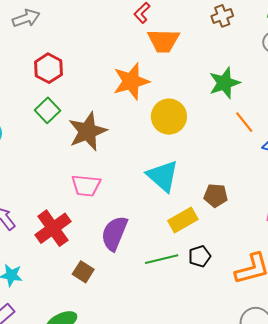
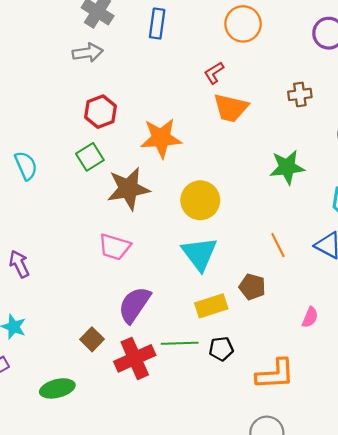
orange star: (131, 81) -> (161, 138), moved
yellow circle: (169, 117) -> (200, 200), moved
orange line: (244, 122) -> (278, 245), moved
red cross: (53, 228) -> (135, 358), moved

